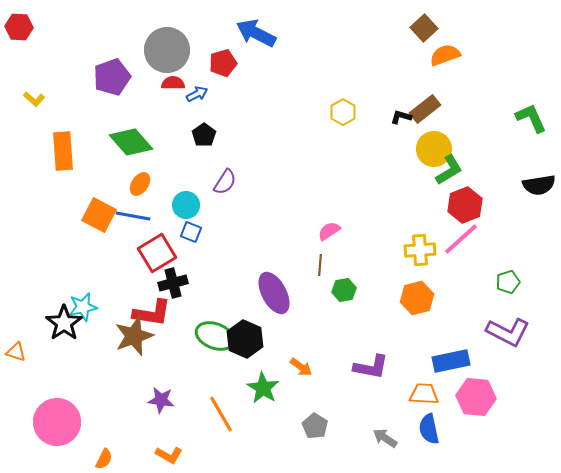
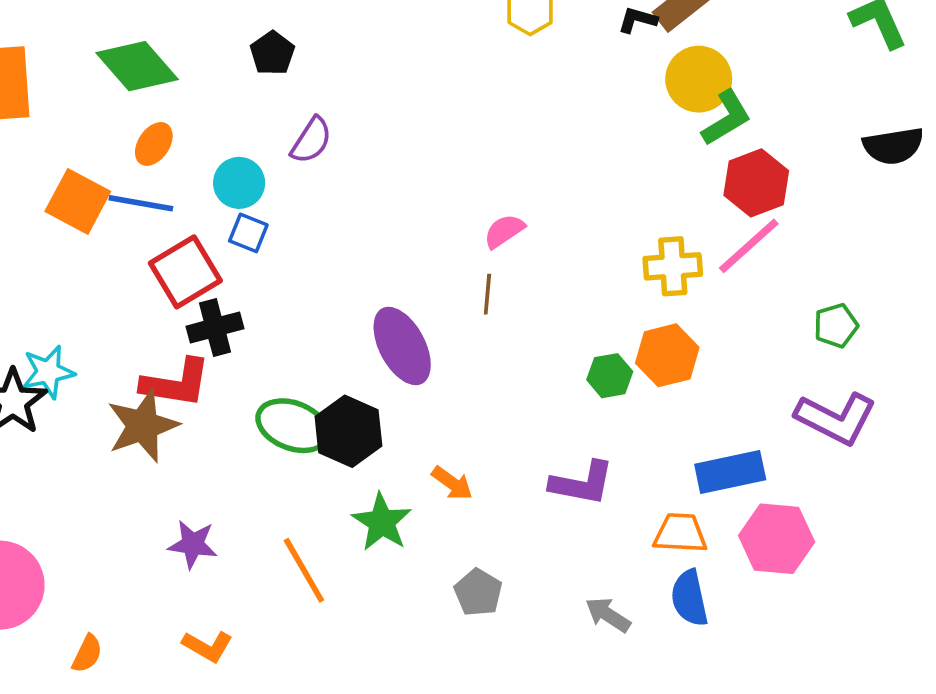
green hexagon: (344, 290) -> (610, 376), moved

